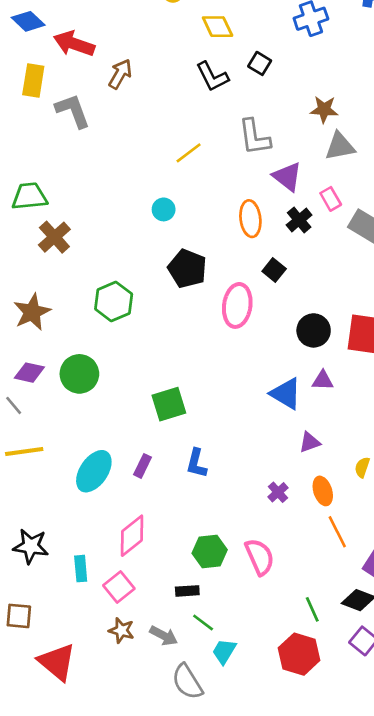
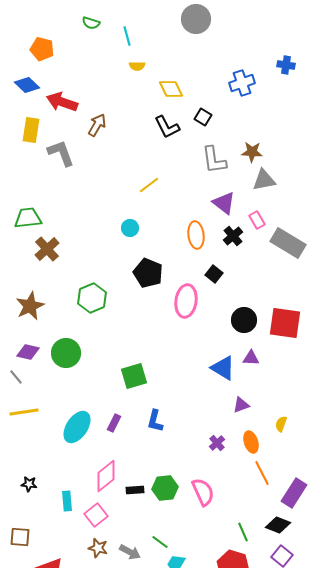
gray L-shape: (254, 137) -> (214, 160), moved
black star: (31, 546) -> (29, 484), size x0.6
black rectangle: (187, 591) -> (135, 490), moved

